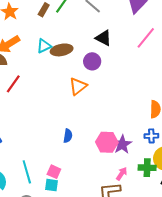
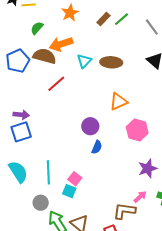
cyan triangle: (44, 46) -> (84, 61), moved, turned -35
purple circle: (92, 61) -> (90, 126), moved
pink hexagon: (107, 142) -> (137, 130), moved

